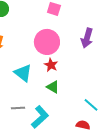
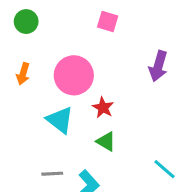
pink circle: (47, 42) -> (74, 75), moved

